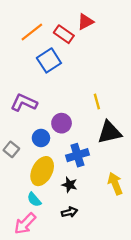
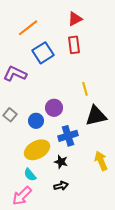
red rectangle: (64, 34) -> (74, 45), moved, turned 48
purple L-shape: (24, 103) -> (15, 74), moved
gray square: (11, 149) -> (10, 115), moved
yellow ellipse: (42, 171) -> (37, 150), turned 35

